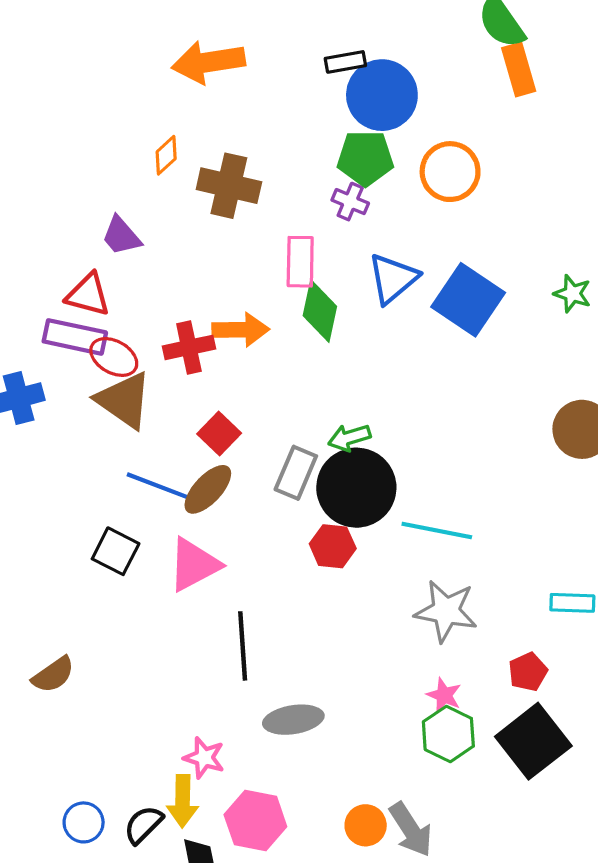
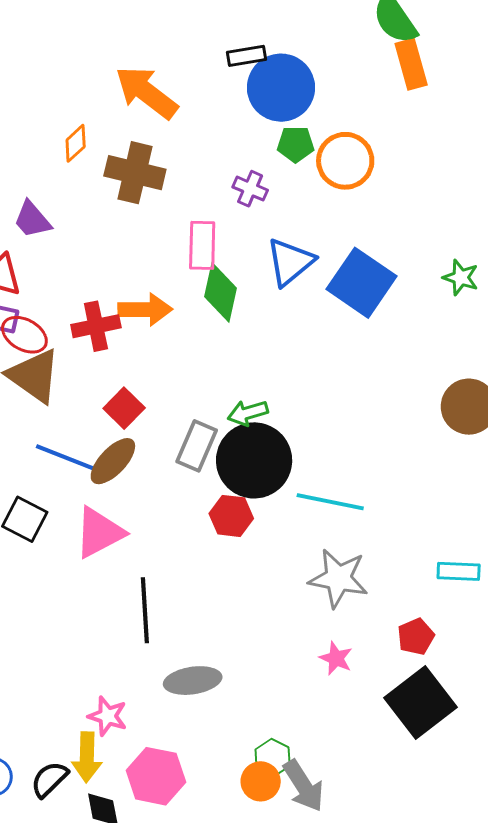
orange arrow: (208, 62) -> (146, 92), moved, turned 46
green pentagon: (365, 158) -> (296, 144), moved, size x0.7
green hexagon: (448, 734) -> (273, 758), moved, size x0.7

